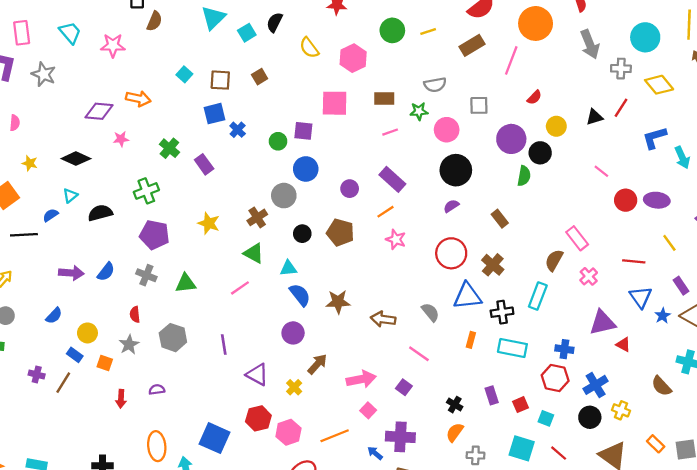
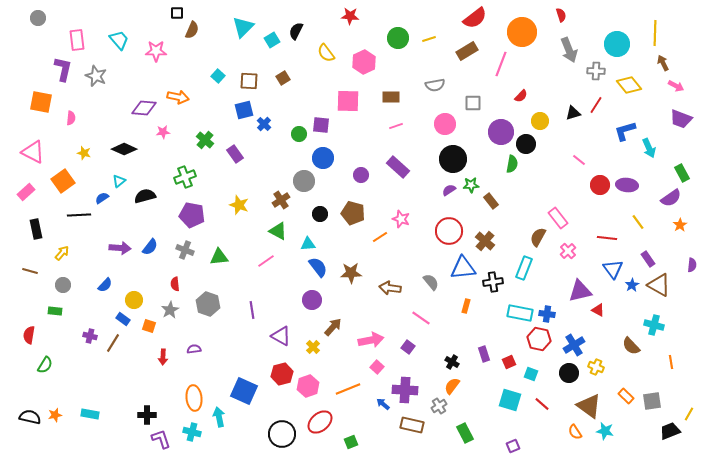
green star: (419, 111) -> (471, 185), moved
orange line: (385, 212) -> (380, 237), moved
cyan rectangle: (512, 348) -> (520, 313), moved
gray cross: (475, 455) -> (439, 406), moved, turned -35

